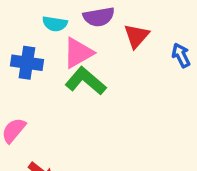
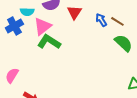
blue cross: (27, 63) -> (14, 26), moved, turned -30

